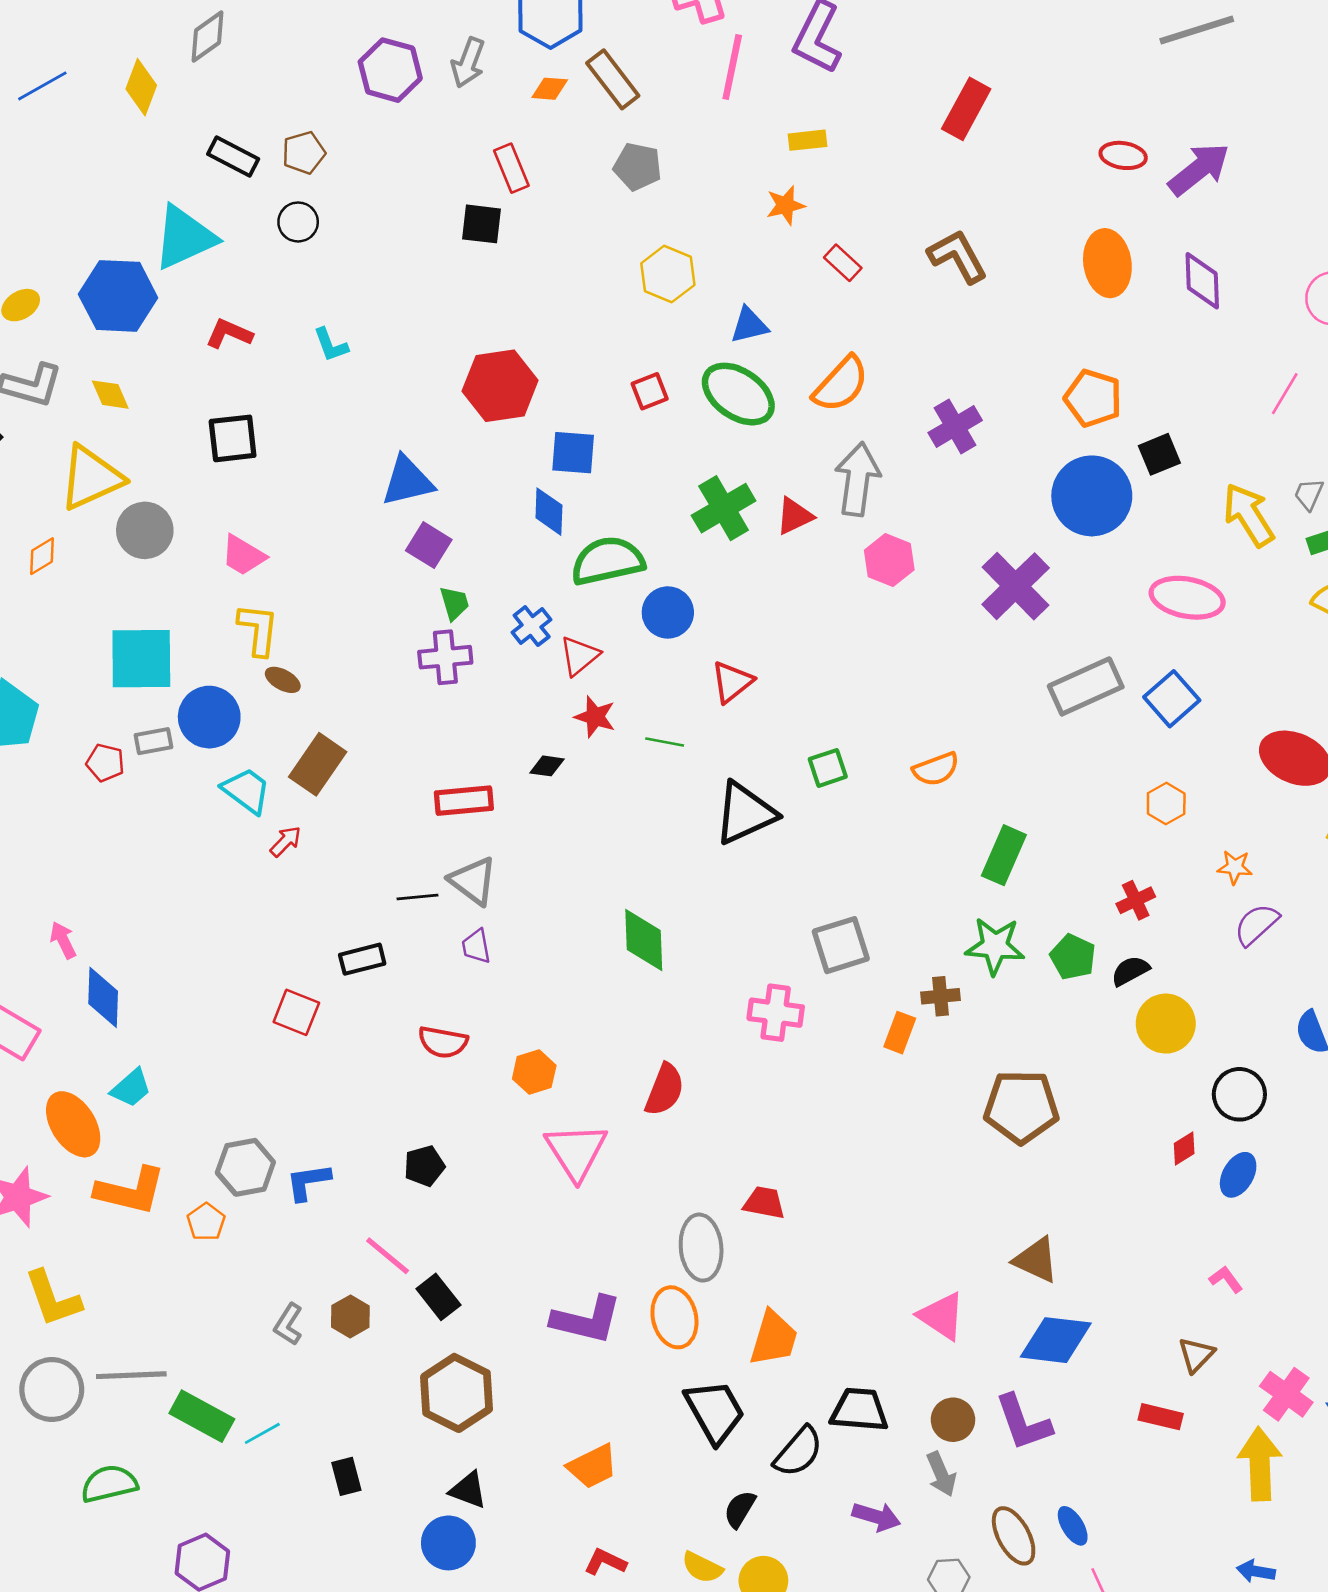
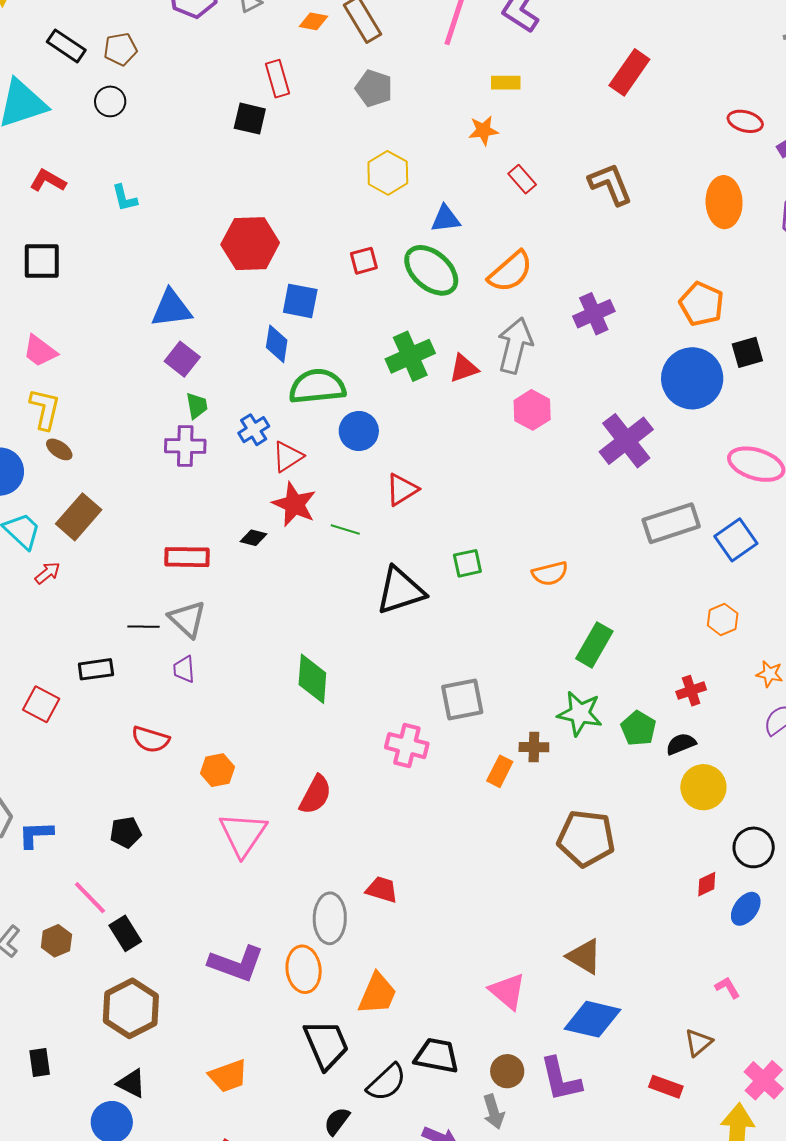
red star: (595, 717) -> (294, 504), size x1.4

